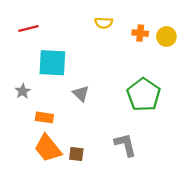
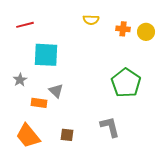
gray triangle: (81, 94) -> (56, 91), moved
orange trapezoid: (48, 148) -> (28, 136), moved

